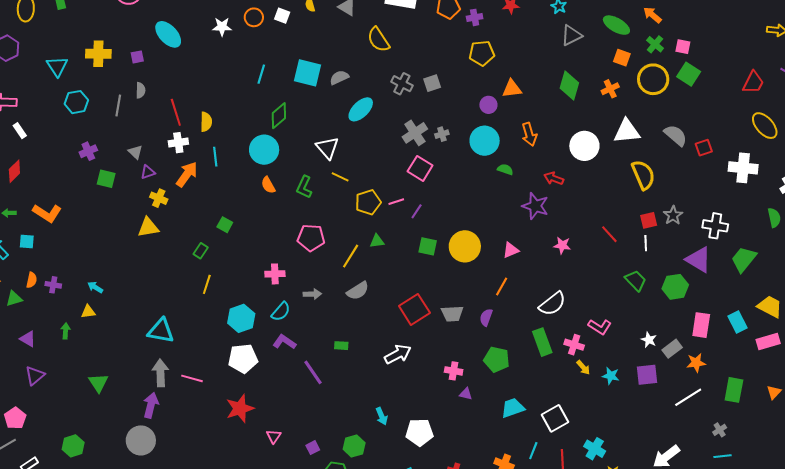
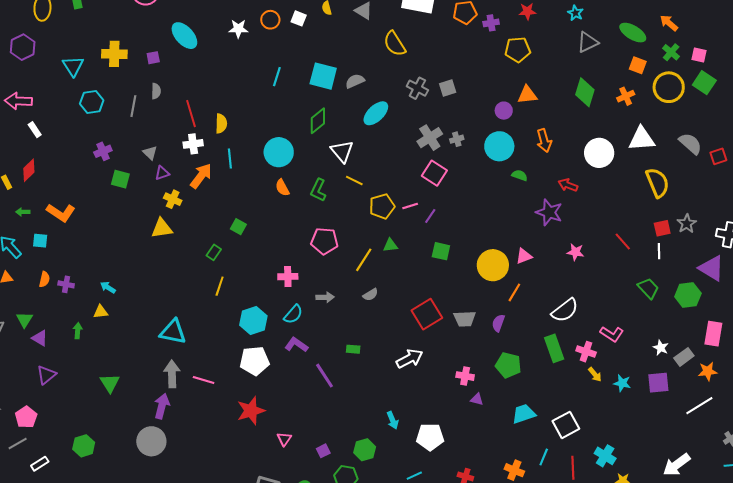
yellow pentagon: (482, 53) -> (518, 50), moved
green diamond: (279, 116) -> (318, 121), moved
yellow circle: (465, 246) -> (493, 265), moved
gray semicircle: (358, 291) -> (370, 295), size x0.7
green triangle: (14, 299) -> (24, 320), moved, turned -42

